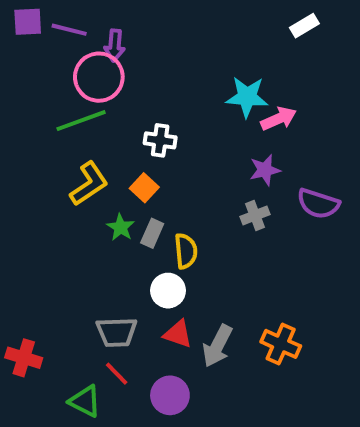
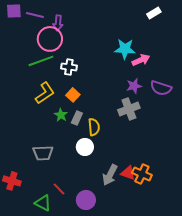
white cross: (160, 140) -> (69, 67), moved
purple semicircle: (318, 204) -> (161, 88), moved
gray cross: (255, 215) -> (129, 109), size x1.5
gray trapezoid: (117, 332) -> (43, 153), moved
red triangle: (178, 334) -> (128, 173), moved

